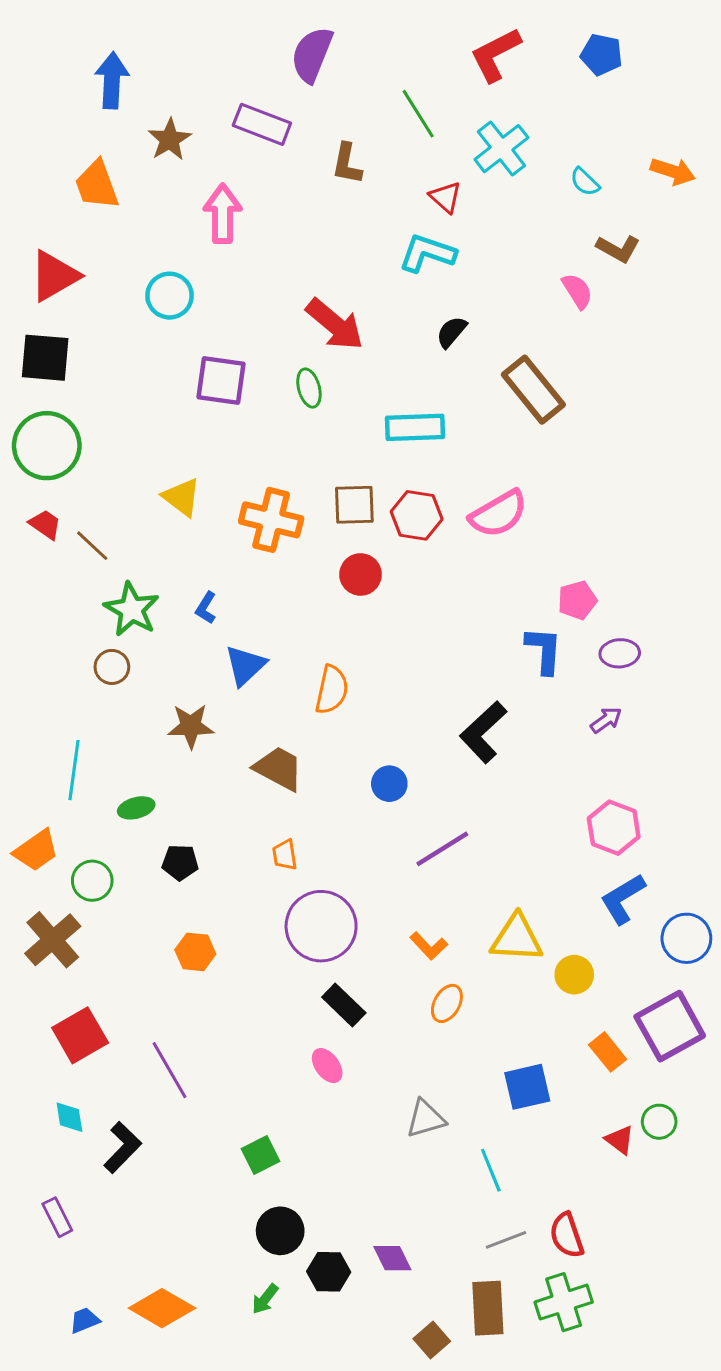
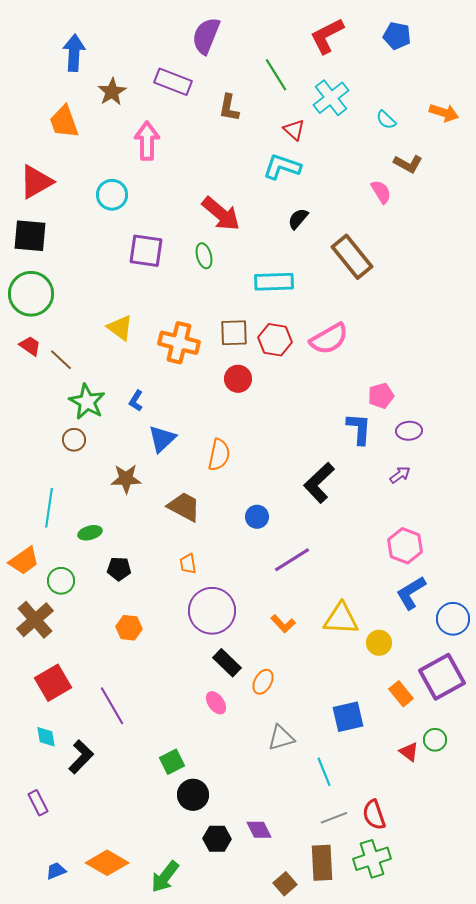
orange ellipse: (447, 1003) -> (263, 682), moved
black circle: (280, 1231) -> (193, 795), moved
green arrow: (265, 1299) -> (165, 877), moved, size x1.6

